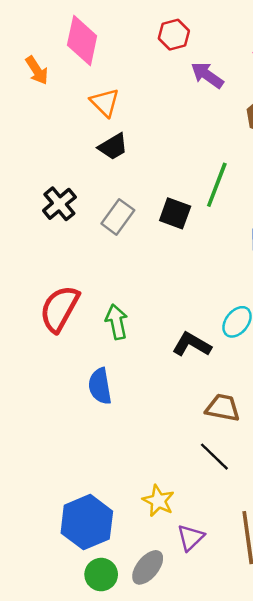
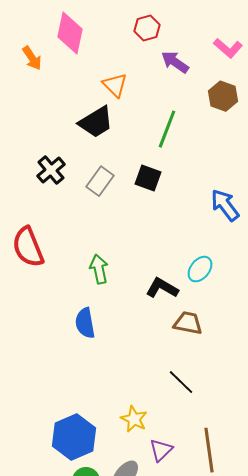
orange triangle: (105, 103) -> (115, 85), moved
black trapezoid: (113, 147) -> (96, 122), size x1.4
green line: (217, 185) -> (167, 129), moved
red semicircle: (59, 309) -> (28, 247), moved, turned -51
brown trapezoid: (223, 408) -> (188, 323), moved

